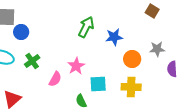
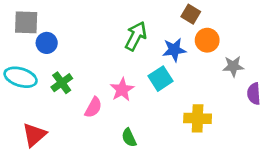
brown square: (152, 11) -> (191, 14), moved
orange circle: (132, 59) -> (207, 40), moved
cyan square: (98, 84) -> (161, 79), moved, turned -30

